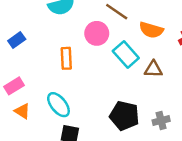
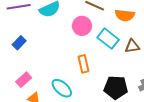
orange rectangle: (66, 58) -> (83, 64), moved

